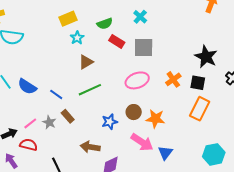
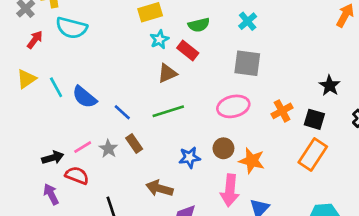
red rectangle: (117, 41) -> (188, 51), moved
black star: (206, 57) -> (330, 86), size x0.7
pink arrow: (142, 142) -> (230, 190), turned 55

